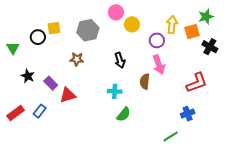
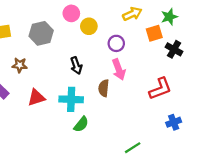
yellow arrow: (172, 25) -> (132, 14), moved, turned 60
brown star: (77, 59) -> (20, 65), moved
cyan cross: (115, 91) -> (71, 99), size x1.5
red triangle: (68, 95) -> (36, 98), moved
blue cross: (188, 114) -> (174, 122), moved

